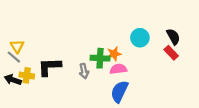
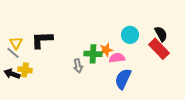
red rectangle: (171, 53) -> (159, 49), size x1.5
black L-shape: (49, 67) -> (42, 40), moved
pink semicircle: (118, 69) -> (117, 58), moved
blue semicircle: (119, 92) -> (123, 79), moved

